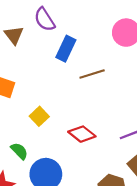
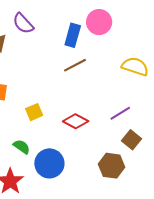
blue rectangle: (66, 49) -> (73, 35), moved
yellow square: (39, 116) -> (34, 112), turned 30

